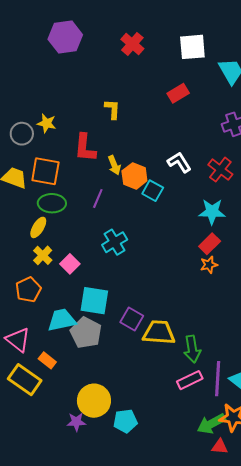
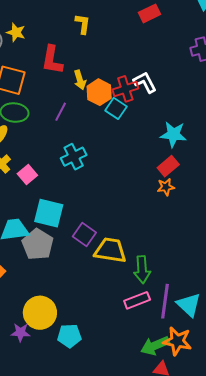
red cross: (220, 170) -> (125, 89), moved, turned 30

